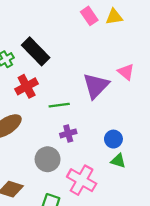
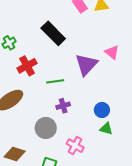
black rectangle: (36, 51) -> (53, 33), moved
pink cross: (82, 180) -> (75, 146), size x0.7

